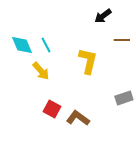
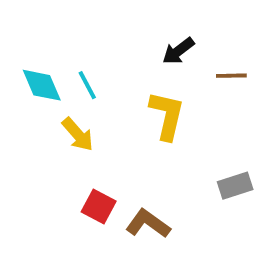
black arrow: (103, 16) -> (178, 51), moved

